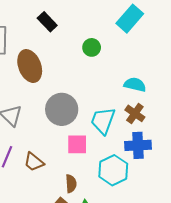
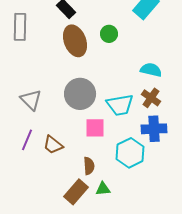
brown ellipse: (30, 66) -> (75, 41), moved
cyan trapezoid: (103, 121) -> (120, 105), turned -120

